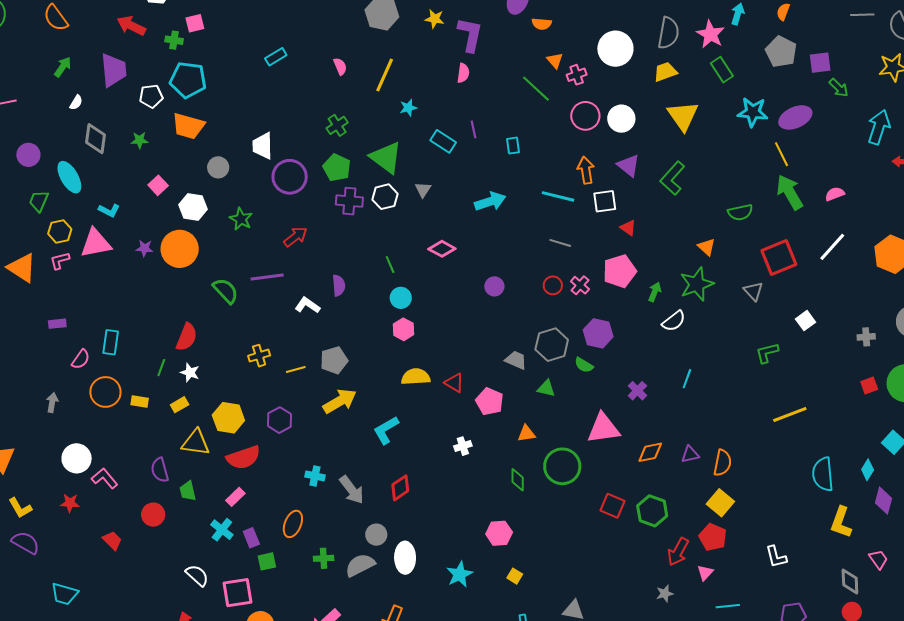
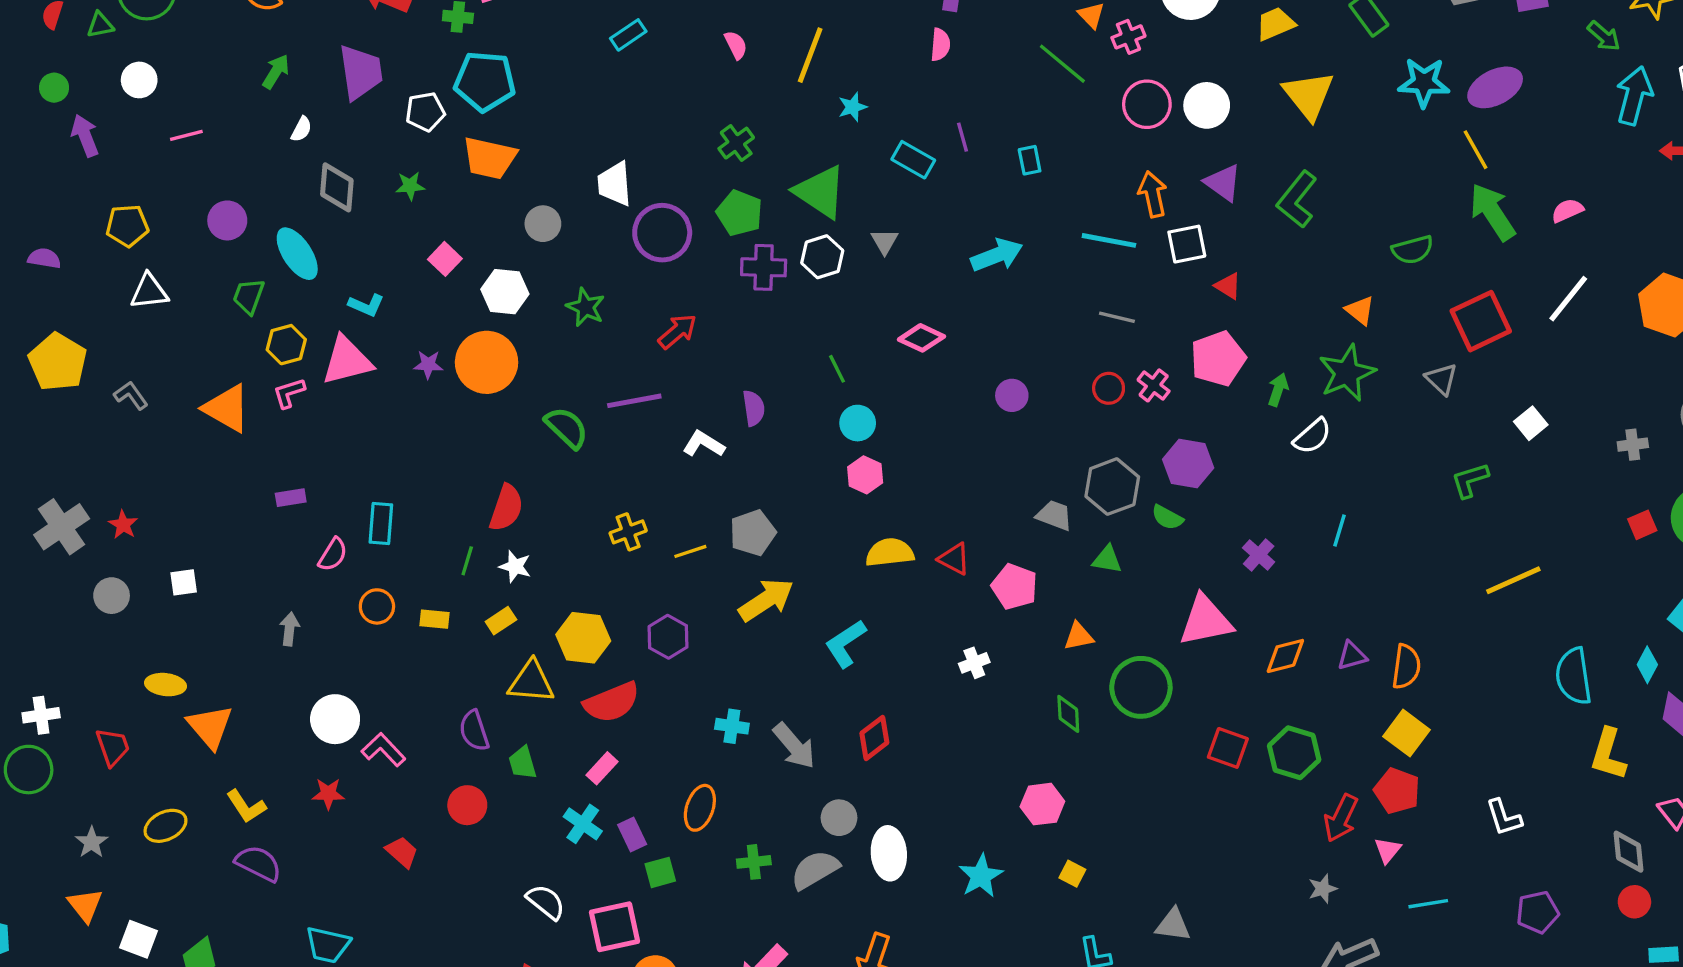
green arrow: (839, 88) -> (1604, 36), moved
orange circle: (105, 392) -> (377, 606), size x0.7

